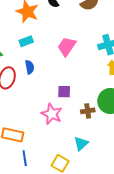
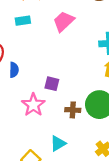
pink trapezoid: (67, 47) -> (64, 21), moved
blue semicircle: (30, 67) -> (14, 70), moved

